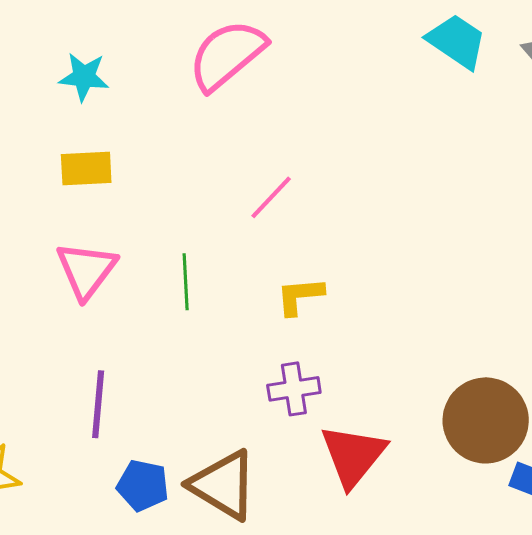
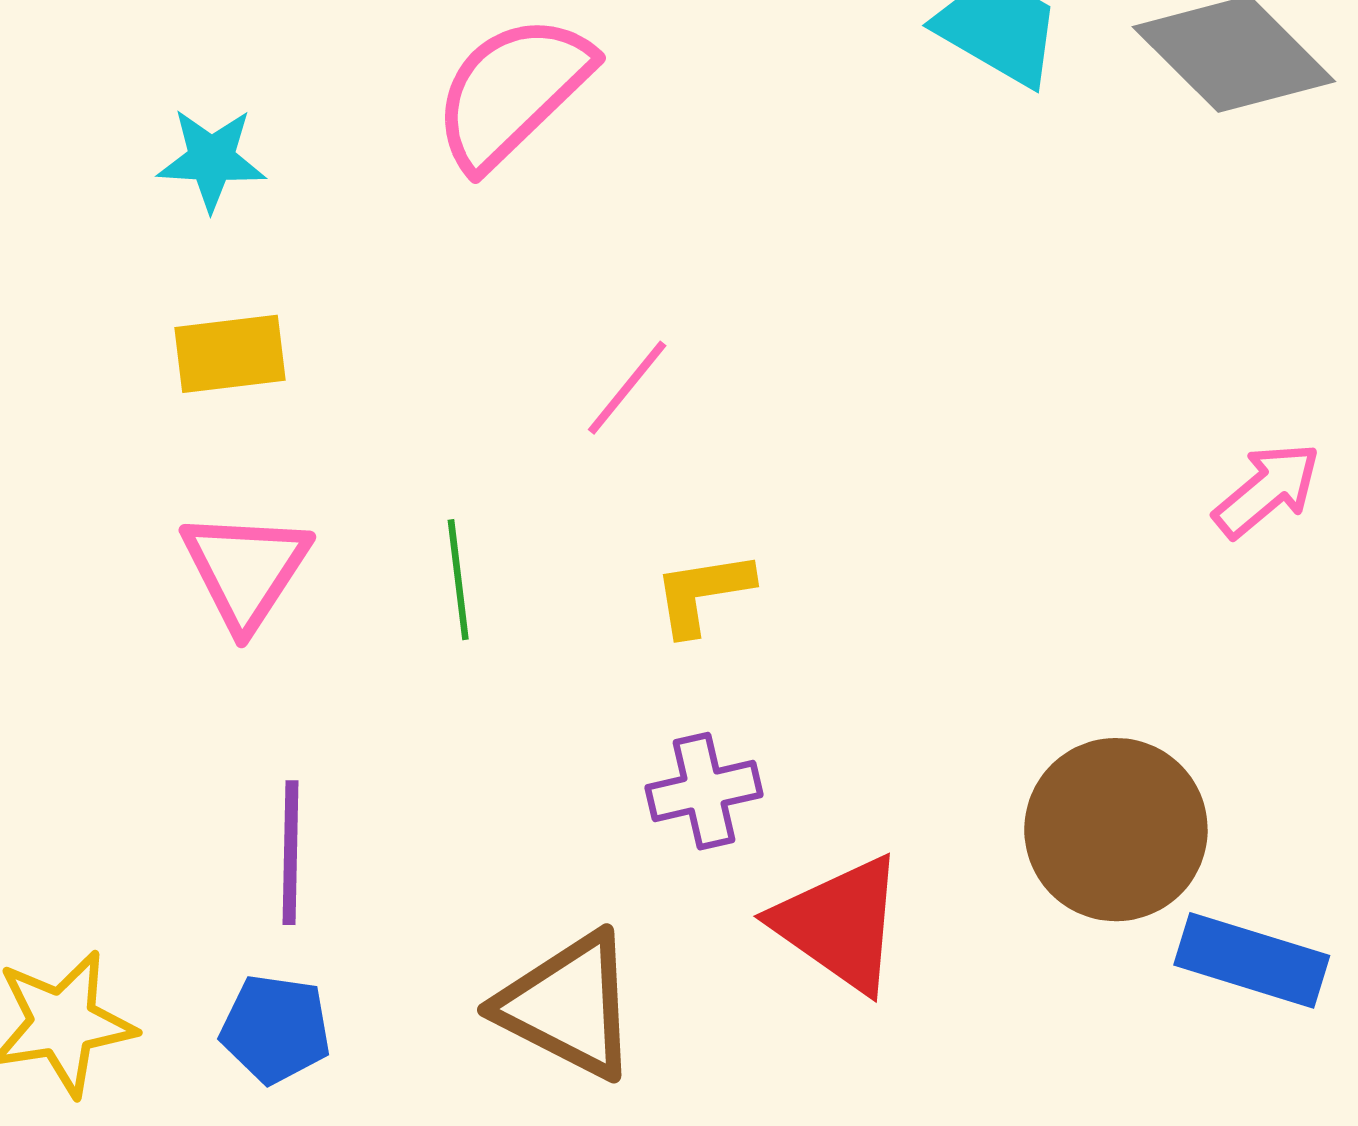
red triangle: (353, 456) -> (840, 924), turned -30
blue pentagon: (143, 485) -> (276, 1029), moved

